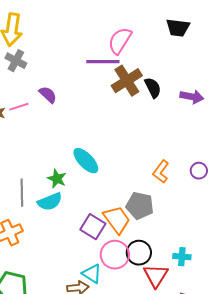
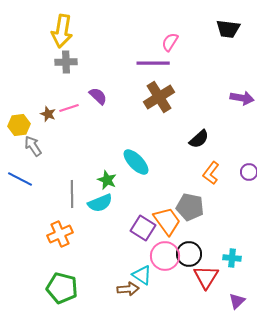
pink semicircle: (120, 41) -> (170, 42), size x0.7
gray cross: (16, 61) -> (66, 62), turned -30
brown cross: (127, 81) -> (159, 97), moved
black semicircle: (153, 88) -> (199, 139), moved, turned 75

